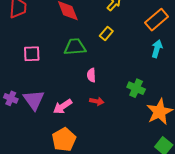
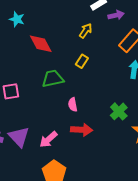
green cross: (136, 88) -> (119, 111), turned 30
red arrow: (97, 101) -> (82, 130), size x1.5

